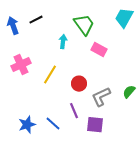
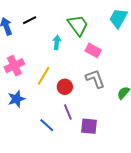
red circle: (79, 84) -> (65, 87), moved
gray L-shape: (101, 97) -> (95, 79), moved, turned 95
blue star: (27, 125) -> (16, 99), moved

